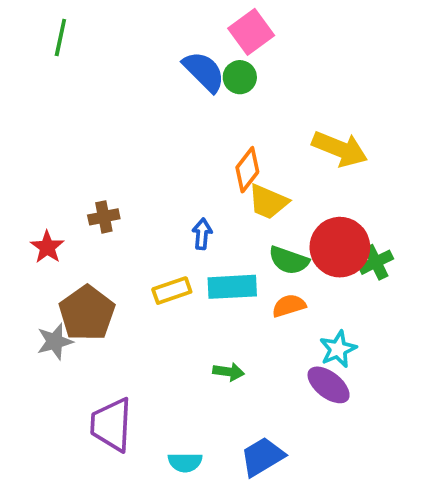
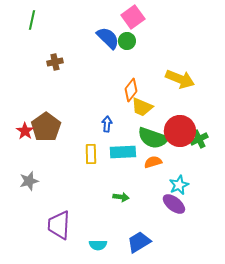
brown cross: (104, 217) -> (55, 62), moved
green semicircle: (289, 260) -> (153, 138), size x1.4
yellow rectangle: (172, 291) -> (91, 154), turned -72
brown pentagon: (87, 313) -> (46, 127), moved

